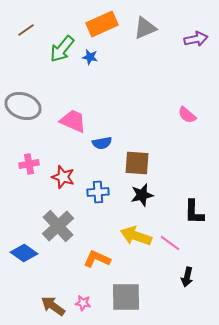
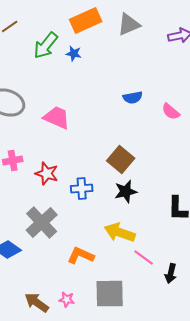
blue semicircle: (102, 143) -> (133, 98), moved
brown square: (137, 163) -> (121, 160), turned 36
pink line: (170, 243) -> (144, 258), moved

